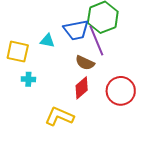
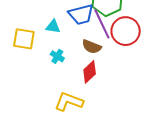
cyan cross: (28, 79) -> (57, 56), moved, turned 32
red circle: (121, 91) -> (126, 31), moved

